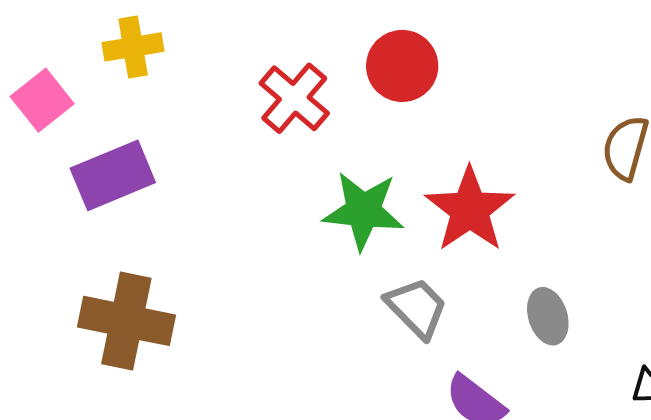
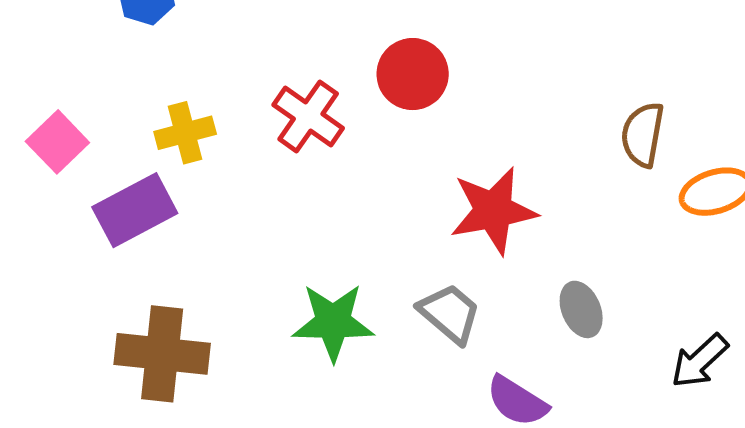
yellow cross: (133, 47) -> (185, 133), moved
red star: (470, 209) -> (493, 211), turned 30
green star: (363, 211) -> (333, 322), moved

